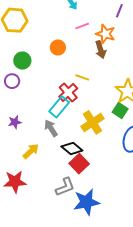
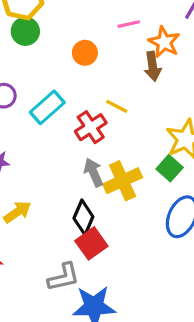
green circle: (22, 61) -> (25, 31), moved
cyan rectangle: (59, 107) -> (47, 107), moved
gray arrow: (51, 128) -> (94, 172), moved
black diamond: (72, 149) -> (83, 218), turned 65

